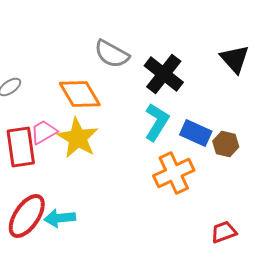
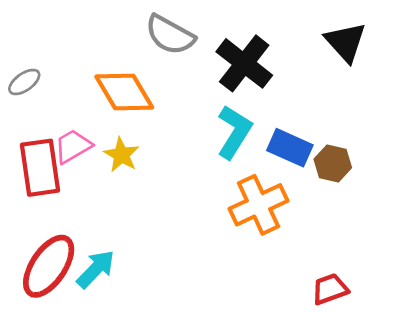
yellow star: (78, 138) -> (121, 155), size x0.6
cyan arrow: (60, 218) -> (96, 269), turned 140

